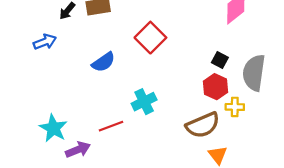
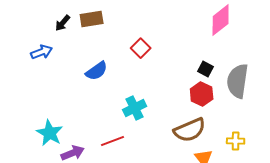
red square: (150, 38) -> (141, 48), size x0.7
yellow cross: (235, 107) -> (236, 141), moved
red line: (111, 126) -> (113, 141), moved

